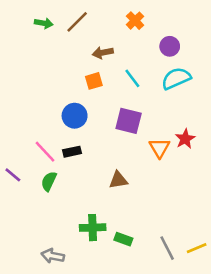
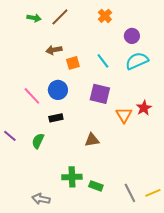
brown arrow: (103, 53) -> (54, 50), moved
pink line: (45, 152) -> (32, 96), moved

